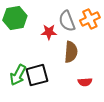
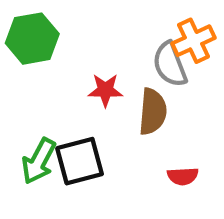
gray semicircle: (67, 21) -> (170, 64), moved
red star: (49, 32) -> (105, 90), moved

